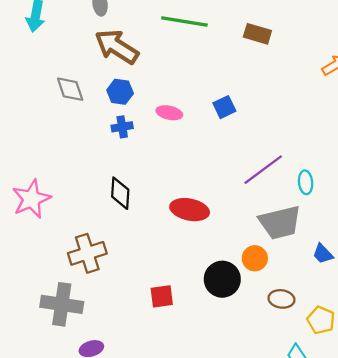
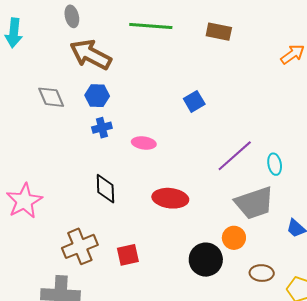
pink ellipse: (169, 113) -> (144, 143), moved
red square: (162, 296) -> (128, 255), moved

